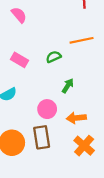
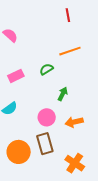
pink rectangle: (19, 60) -> (16, 76), turned -49
orange cross: (84, 146) -> (75, 163), moved

